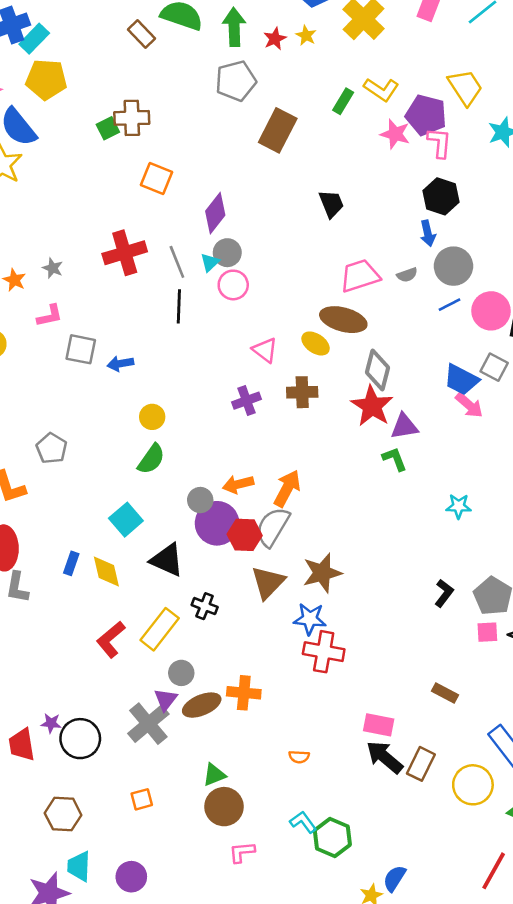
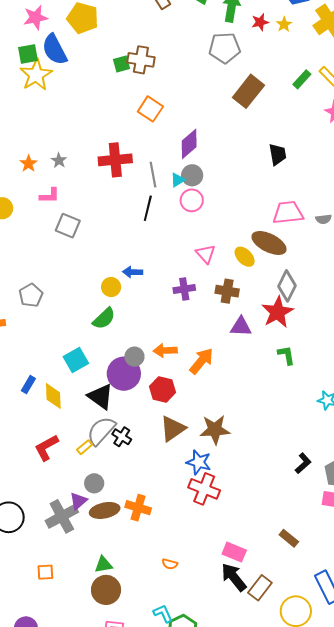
blue arrow: (120, 364) -> (133, 272), moved
purple triangle: (404, 426) -> (241, 327), moved
purple circle: (217, 523) -> (124, 374), moved
gray semicircle: (273, 527) -> (101, 431), moved
yellow rectangle: (160, 629) -> (85, 447), size x0.5

